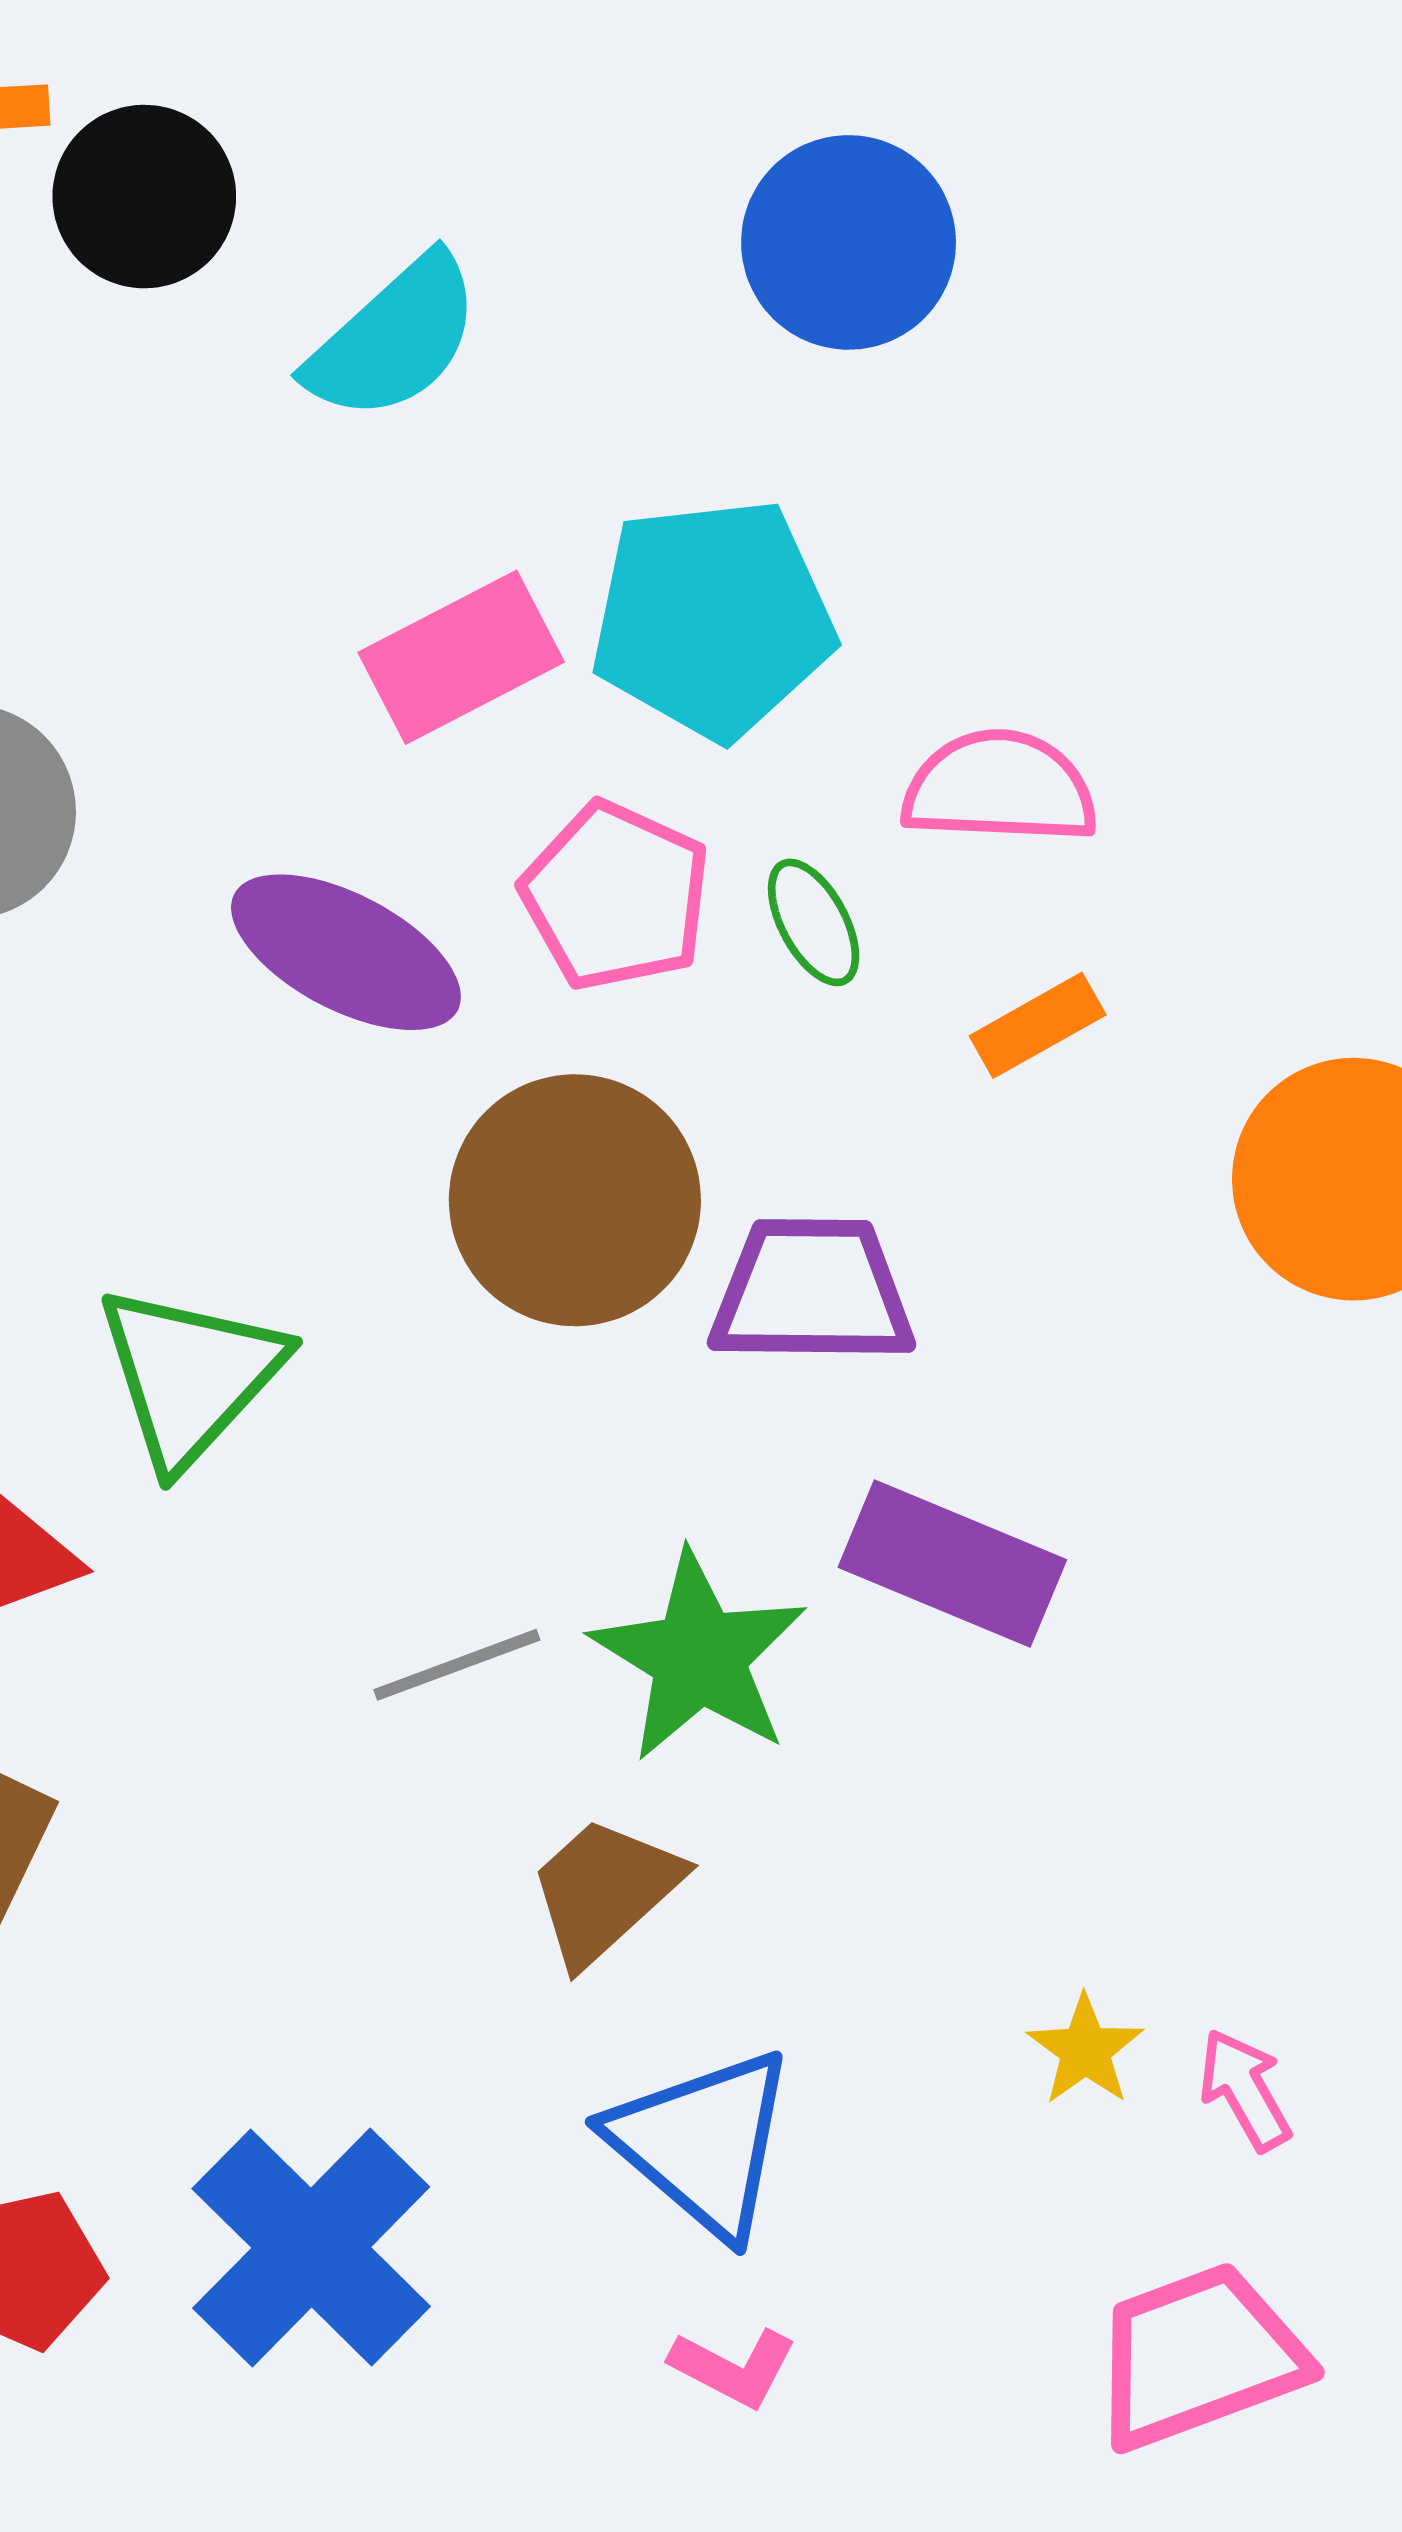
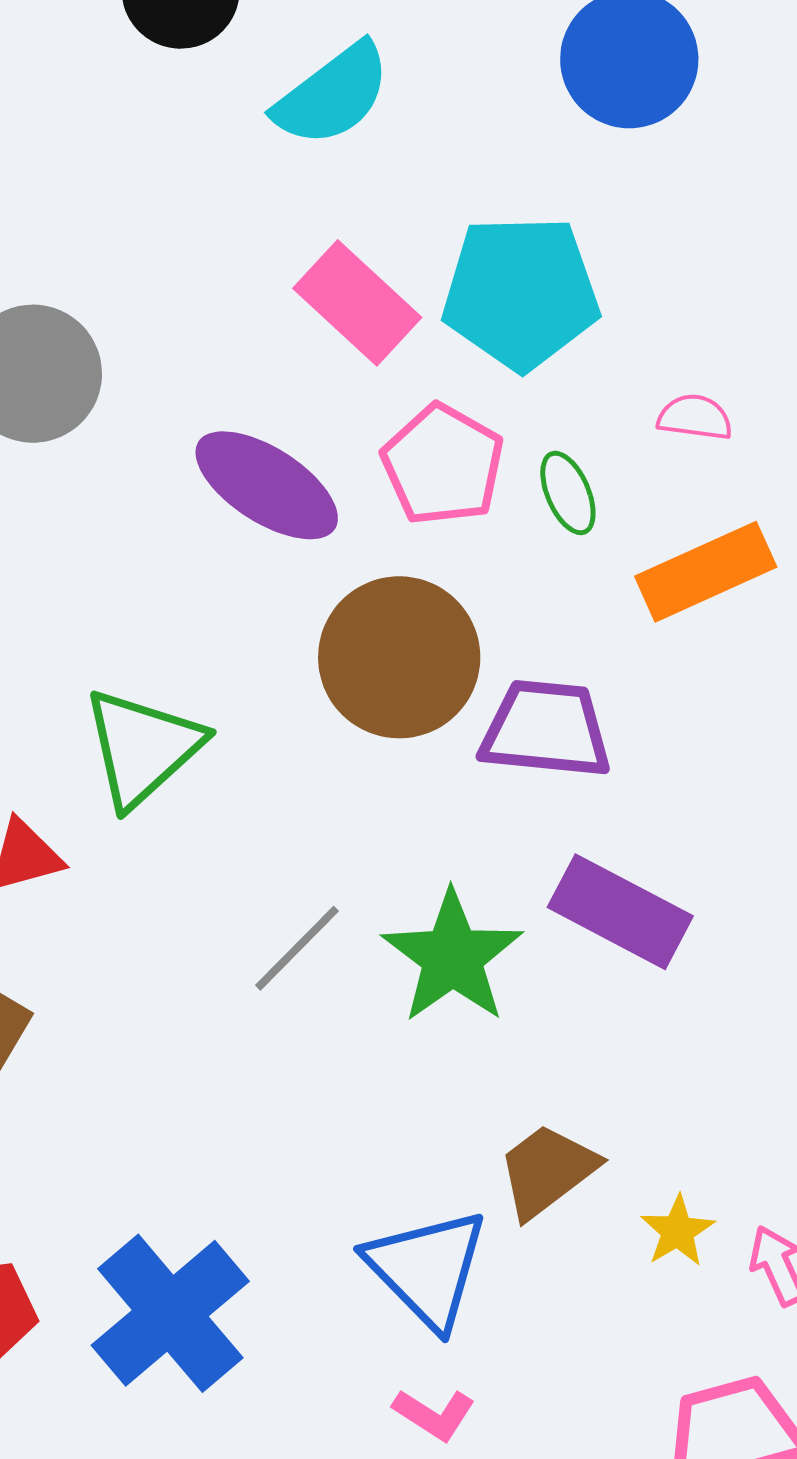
pink rectangle: (461, 657) -> (357, 303), turned 65
pink semicircle: (1000, 788) -> (695, 417), size x0.6
orange rectangle: (1038, 1025) -> (706, 572), size x1.6
gray line: (457, 1665) -> (297, 948), turned -30
brown trapezoid: (605, 1891) -> (547, 1171), moved

